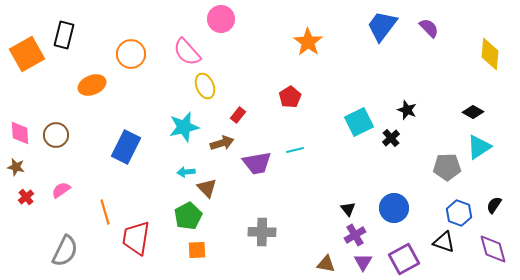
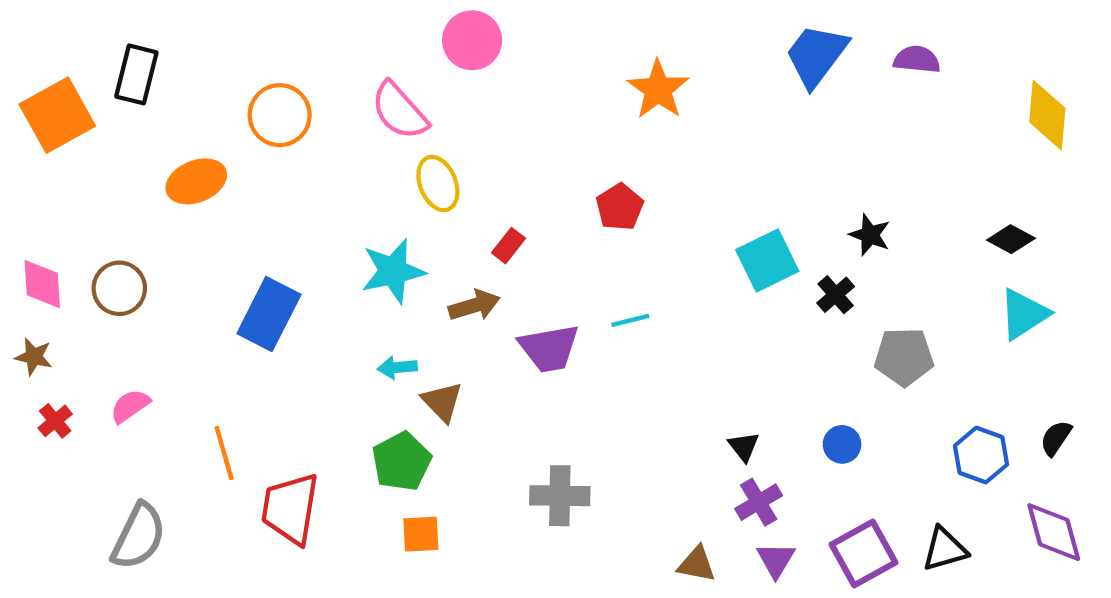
purple semicircle: (429, 28) -> (917, 60), turned -40
gray pentagon: (447, 167) -> (904, 357), moved
blue circle: (394, 208) -> (842, 444), size x0.6
black triangle: (444, 242) -> (945, 549), moved, turned -35

